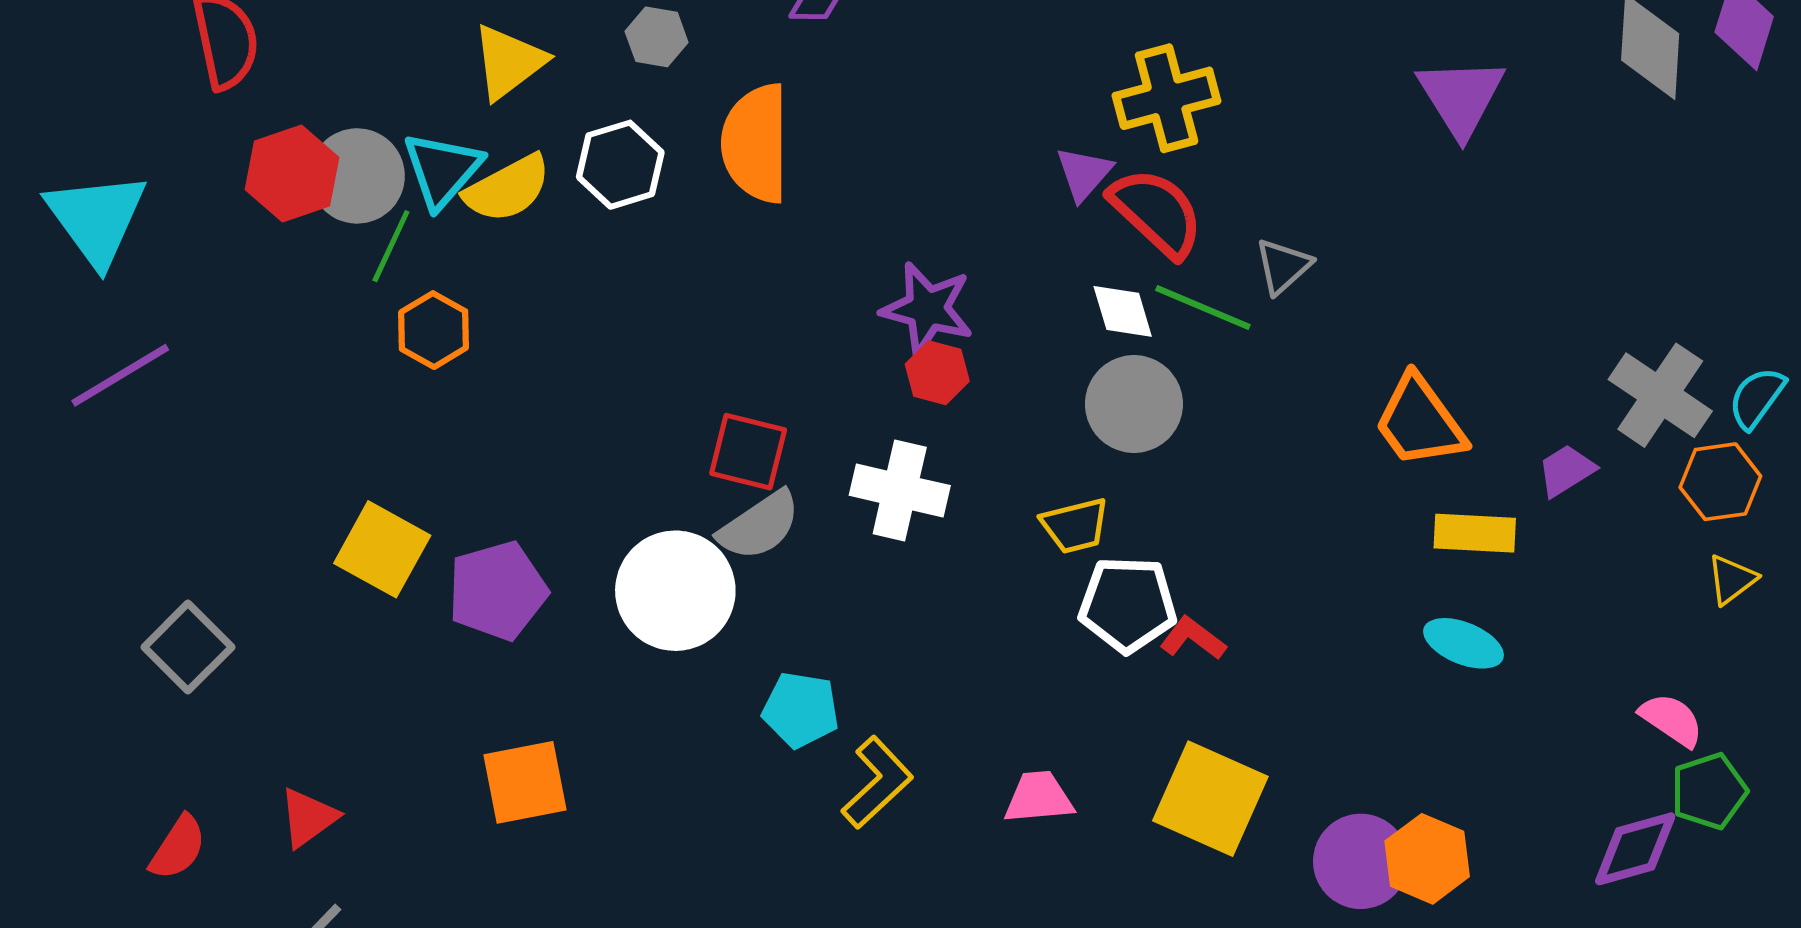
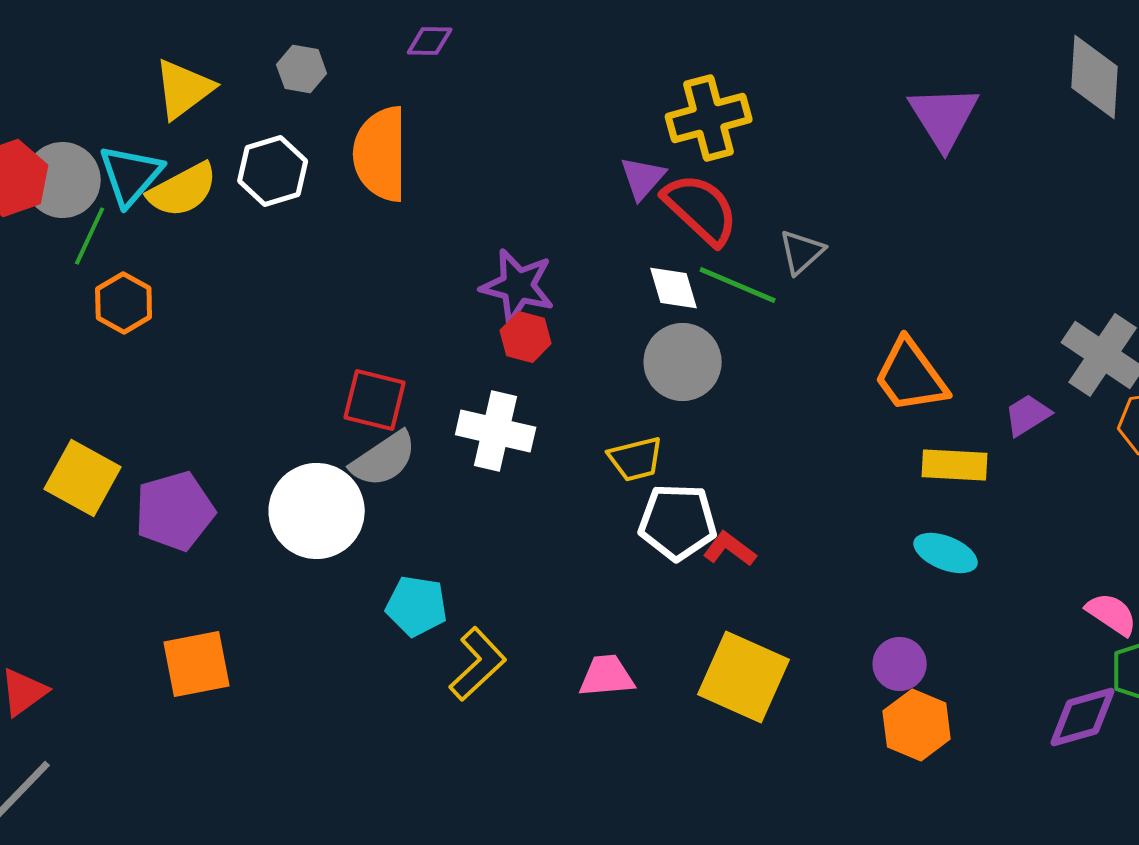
purple circle: (1361, 861) -> (900, 664), moved, size x0.7

